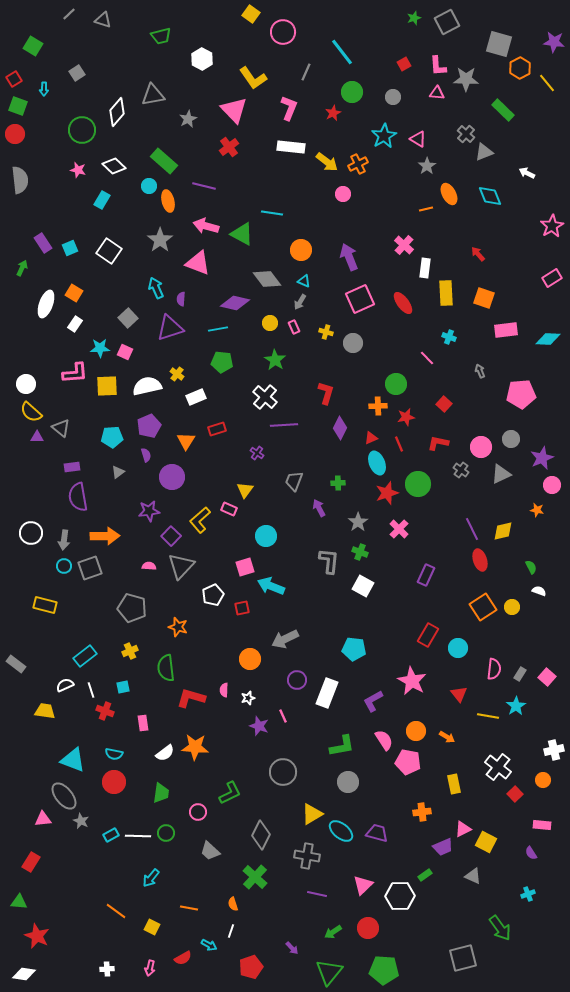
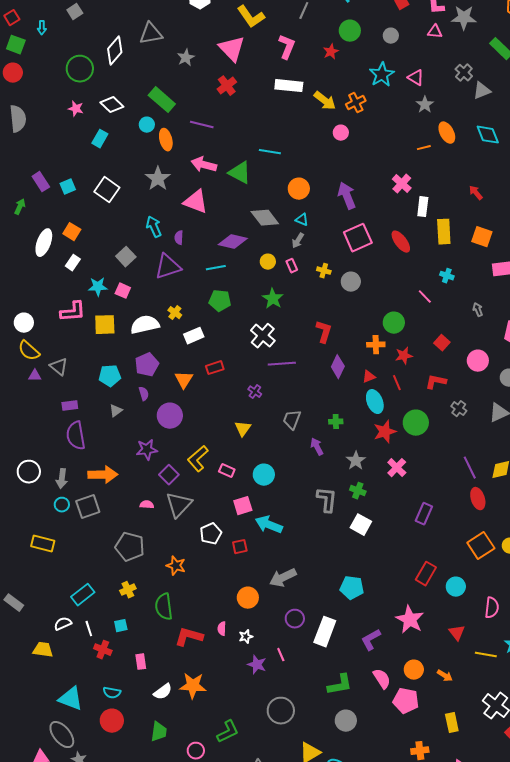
pink circle: (481, 447) -> (478, 361), moved
pink rectangle: (229, 509) -> (227, 471), moved

